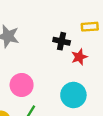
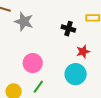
red star: (79, 57) -> (83, 52), moved

